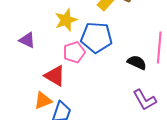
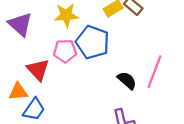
purple triangle: (27, 40) -> (20, 24), size x1.4

